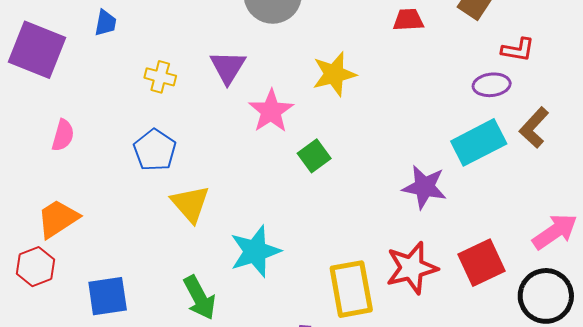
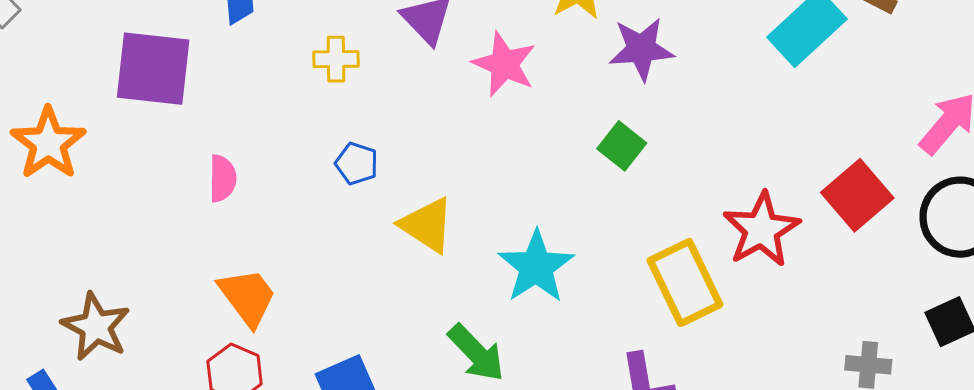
blue pentagon: (155, 150) -> (357, 164), size x0.7
green square: (314, 156) -> (622, 146), moved
purple star: (424, 187) -> (641, 49), moved
orange trapezoid: (58, 219) -> (247, 297), turned 102

